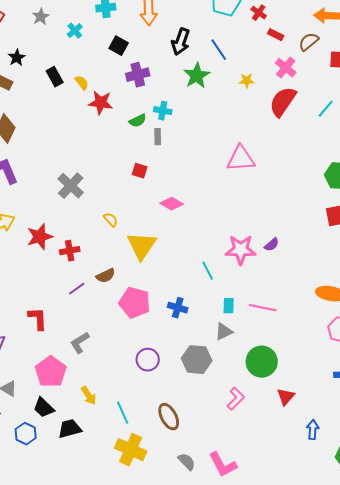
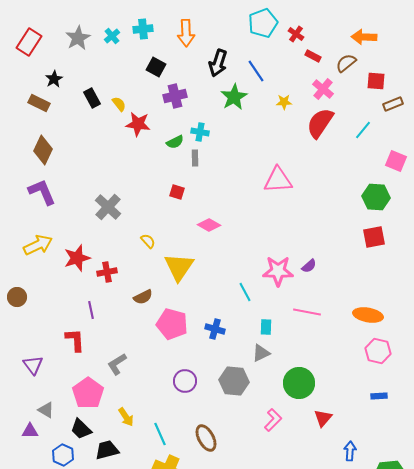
gray star: (41, 17) -> (78, 38), size x1.4
cyan cross: (75, 31) -> (112, 36), moved
purple line: (77, 289) -> (91, 310), moved, turned -66
pink line: (263, 308) -> (307, 312), moved

